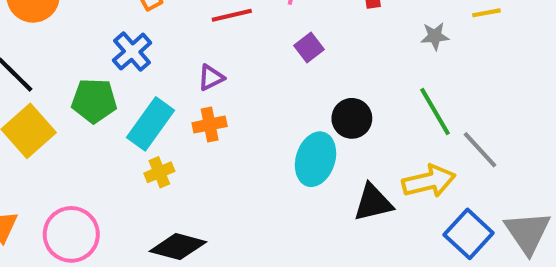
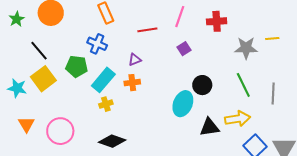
gray star: (435, 36) -> (246, 48), size x1.6
blue cross: (132, 52) -> (97, 44), turned -30
gray line: (480, 150) -> (273, 94), moved, turned 40

